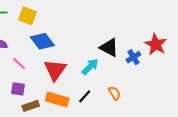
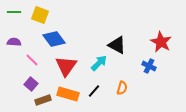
blue cross: (133, 57) -> (149, 66), moved, turned -32
purple square: (18, 89) -> (31, 84), turned 32
orange semicircle: (114, 93) -> (122, 88), turned 48

